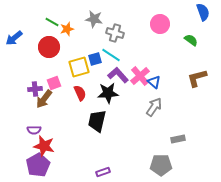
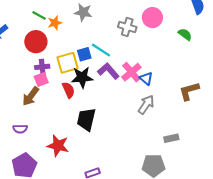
gray cross: (115, 33) -> (127, 27), moved
brown L-shape: (197, 78) -> (189, 91), moved
purple cross: (35, 89) -> (42, 67), moved
black star: (108, 93) -> (82, 77), moved
red star: (44, 146) -> (58, 146), moved

